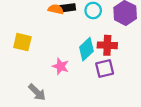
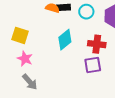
cyan diamond: (86, 49) -> (65, 40), moved
pink star: (61, 66) -> (25, 59), moved

